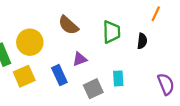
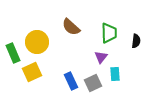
purple triangle: (80, 59) -> (101, 57), moved, turned -32
blue rectangle: (59, 75) -> (71, 81), moved

